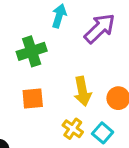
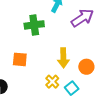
orange square: (33, 98) -> (20, 59), moved

